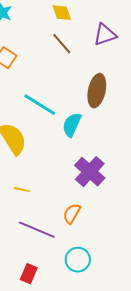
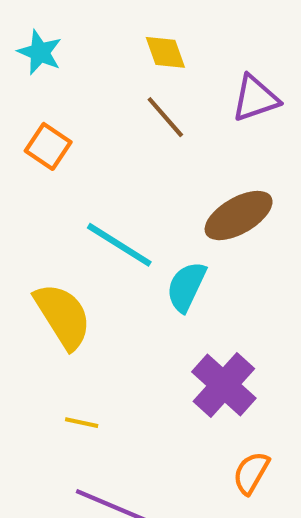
brown ellipse: (97, 91) -> (239, 216), turned 48
orange semicircle: (72, 214) -> (251, 473), moved

